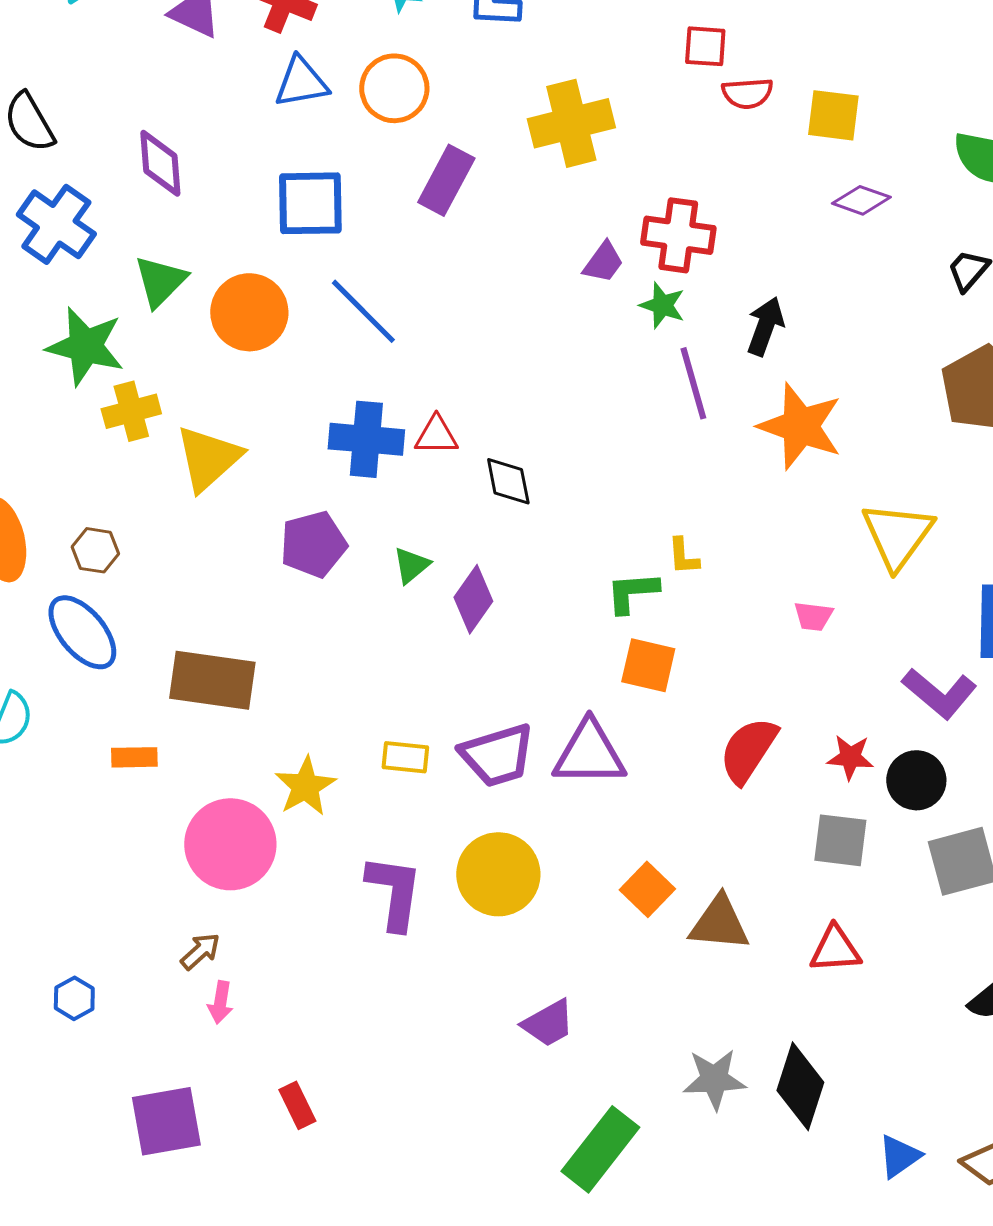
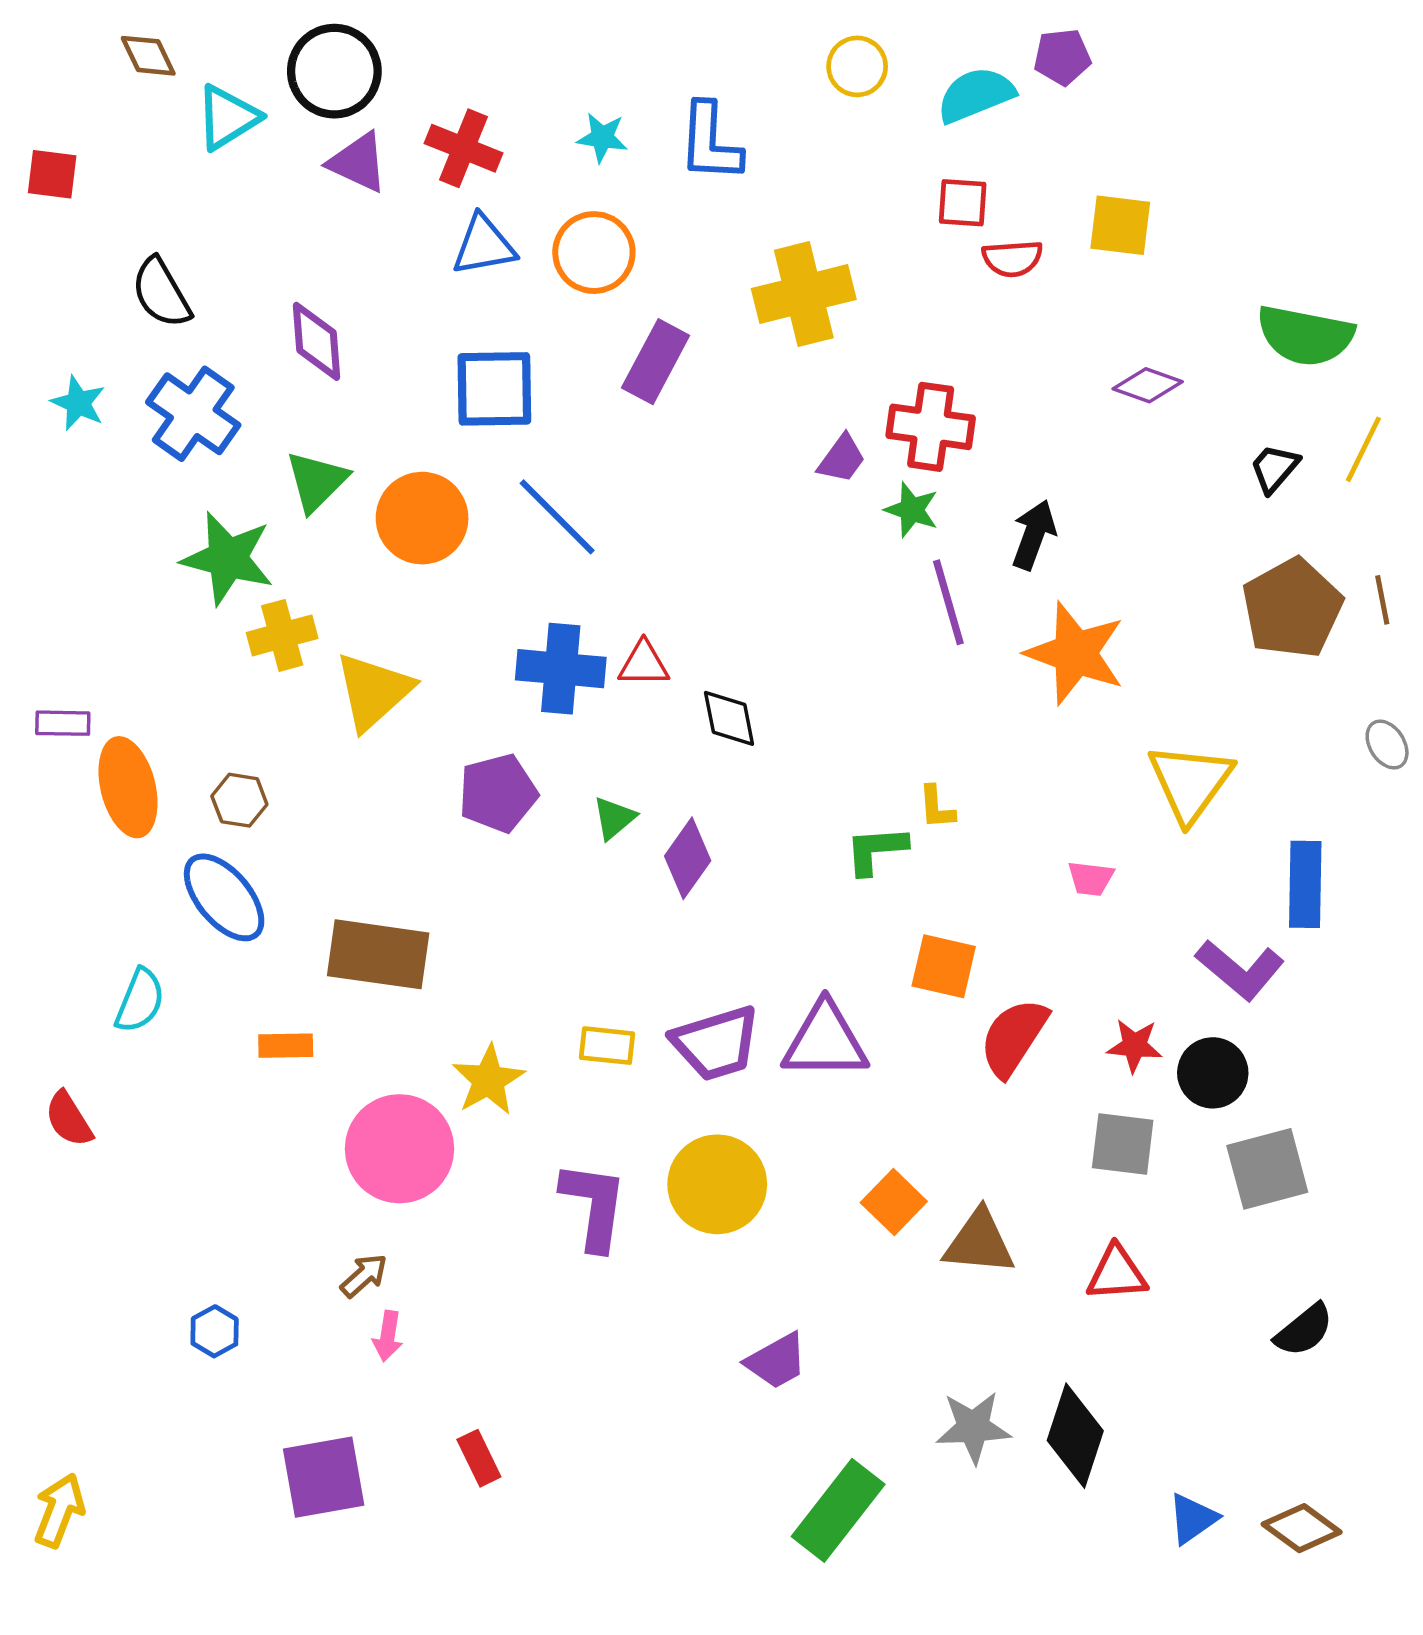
yellow square: (833, 115) -> (1120, 225), moved
orange square: (648, 665) -> (944, 966), moved

